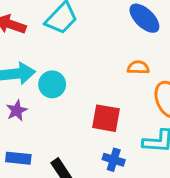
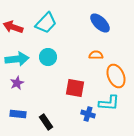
cyan circle: (52, 84) -> (48, 57), moved
blue cross: (114, 160) -> (88, 114), moved

